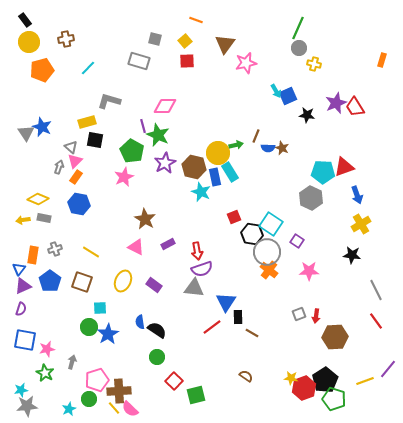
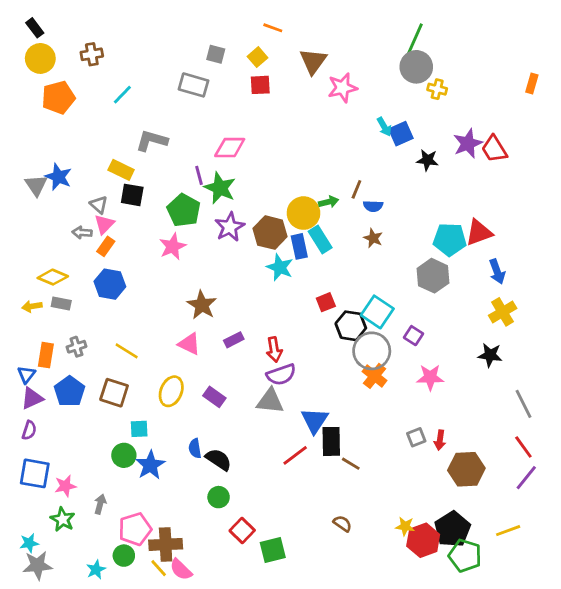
gray circle: (299, 48) -> (416, 67), size x1.5
yellow rectangle: (87, 122) -> (121, 170), turned 42
brown star: (282, 148) -> (373, 238), moved
gray arrow: (59, 167) -> (82, 233), turned -104
black rectangle: (238, 317) -> (331, 441), size x1.5
purple line: (388, 369) -> (526, 478), moved

